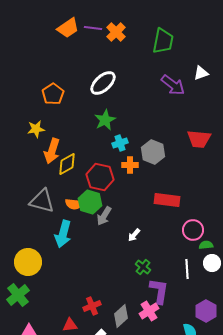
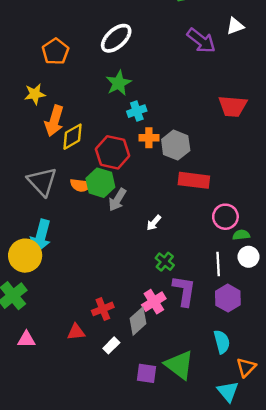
gray hexagon: (153, 152) -> (176, 145), moved
gray triangle: (42, 201) -> (42, 181), turned 32
cyan arrow: (63, 234) -> (41, 236), moved
pink cross: (149, 311) -> (154, 302), moved
purple hexagon: (206, 311) -> (228, 298), moved

